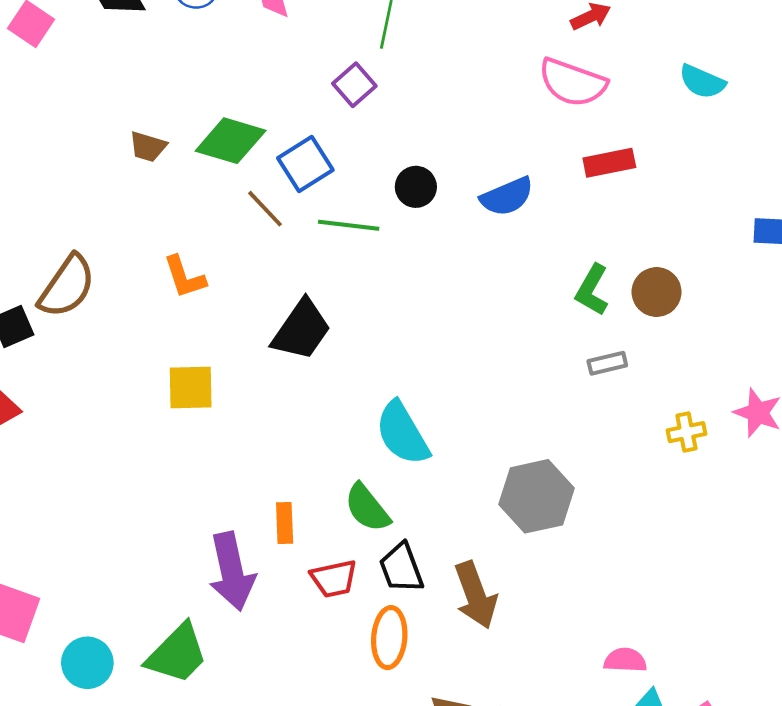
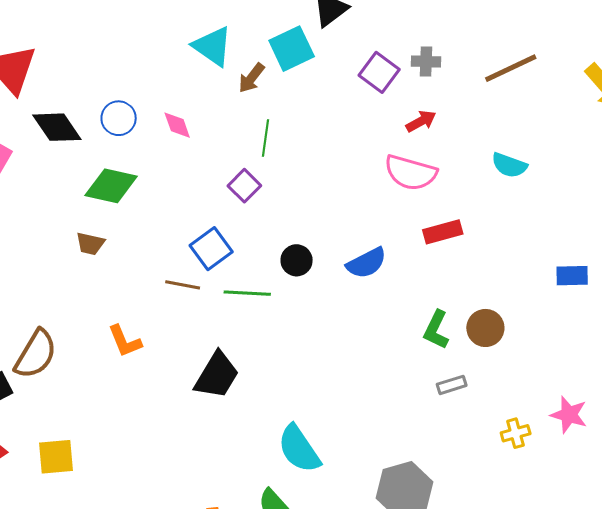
green diamond: (231, 141) -> (111, 186), moved
brown line: (265, 209) -> (183, 285), turned -32
yellow square: (191, 388) -> (56, 457), moved

